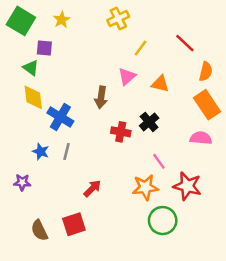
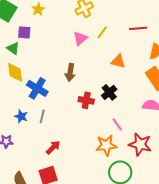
red line: (185, 43) -> (138, 28), turned -48
pink triangle: (127, 76) -> (80, 38), moved
red arrow: (92, 188) -> (53, 147), moved

